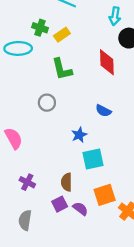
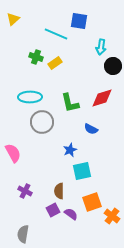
cyan ellipse: (18, 48) -> (30, 97), moved
red diamond: (107, 62) -> (102, 98), moved, turned 75
green L-shape: (62, 69) -> (70, 103), moved
gray circle: (47, 103) -> (42, 122), size x1.5
gray semicircle: (25, 220) -> (23, 234), moved

